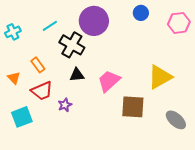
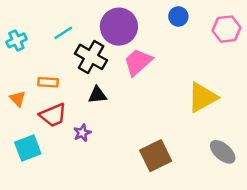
orange rectangle: (38, 65) -> (48, 82), turned -49
pink trapezoid: (109, 81) -> (138, 62), moved
brown square: (133, 107) -> (156, 156), moved, turned -30

